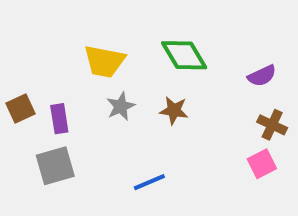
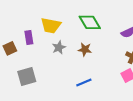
purple rectangle: (59, 119) -> (29, 37), moved
blue line: (149, 182) -> (84, 82), moved

